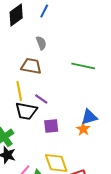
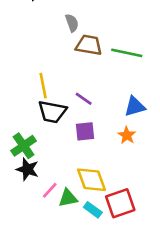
brown trapezoid: (31, 66) -> (89, 45), moved
purple line: (41, 99) -> (84, 99), moved
blue triangle: (89, 117) -> (135, 107), moved

